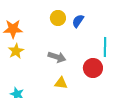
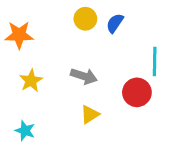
yellow star: (16, 51) -> (31, 81), moved
yellow triangle: (61, 83) -> (90, 114), turned -40

